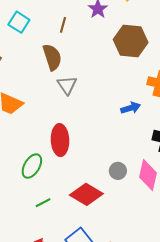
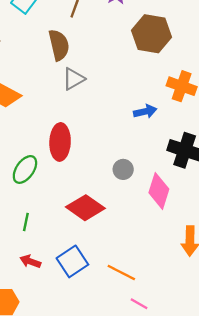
gray triangle: (67, 85) -> (73, 79), turned 30
gray circle: (118, 171) -> (123, 169), moved
green line: (43, 203) -> (26, 222), moved, turned -56

